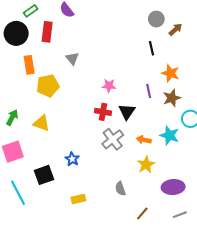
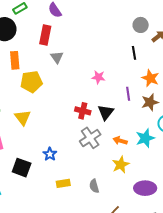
red rectangle: (47, 32) -> (45, 35), moved
pink star: (109, 86) -> (98, 77), moved
yellow triangle: (41, 123) -> (23, 118), turned 30
cyan star: (169, 135) -> (145, 138), turned 30
black square: (44, 175) -> (22, 168), turned 36
yellow rectangle: (78, 199) -> (63, 183), moved

